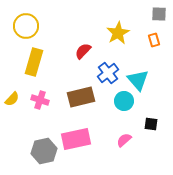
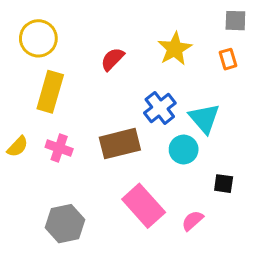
red semicircle: (83, 51) -> (112, 59), moved
pink rectangle: (76, 139) -> (144, 206), moved, turned 60
pink semicircle: (124, 140) -> (192, 221), moved

